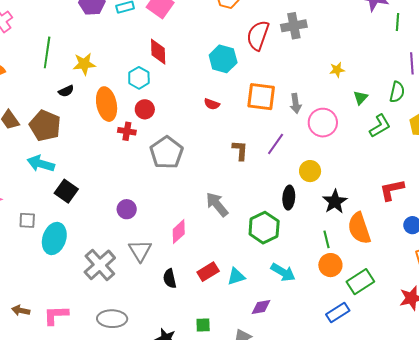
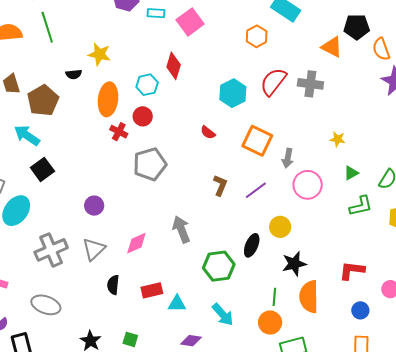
green line: (47, 52) -> (47, 27), moved, turned -44

